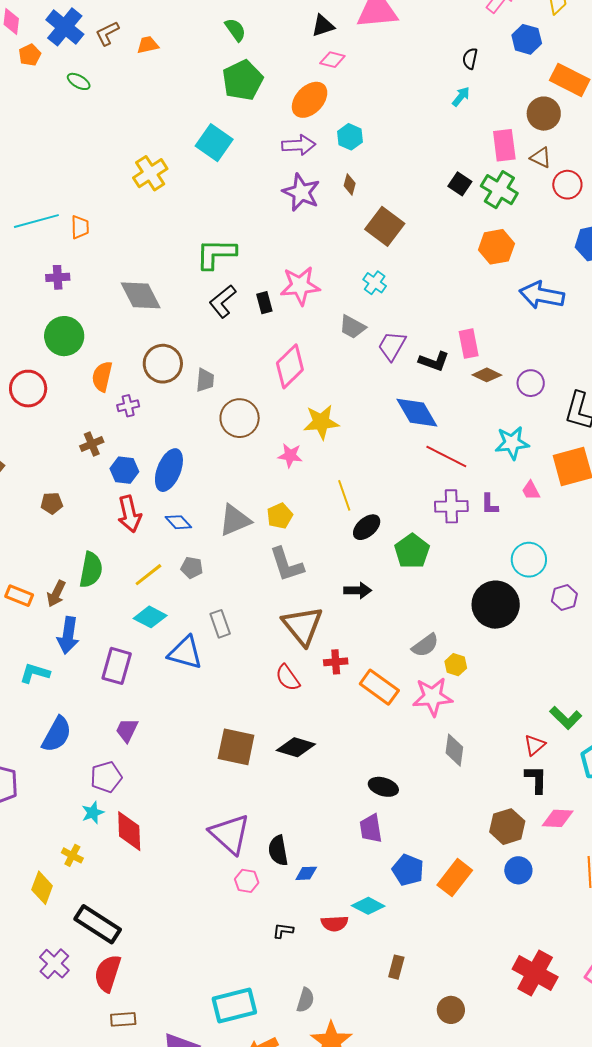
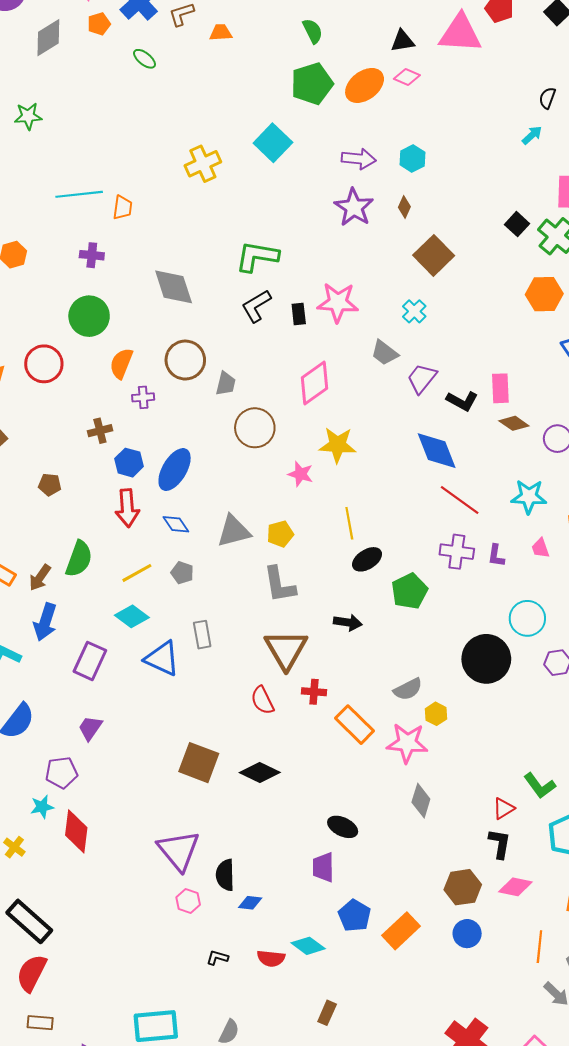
orange ellipse: (310, 100) -> (365, 85), moved

